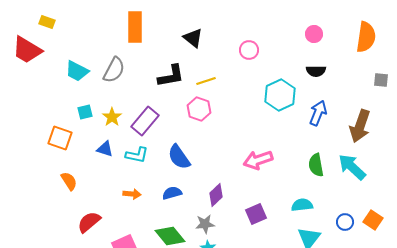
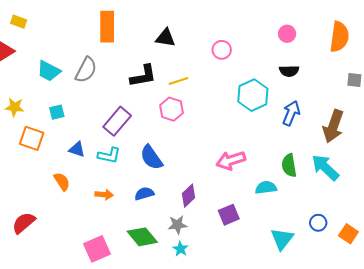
black triangle: (193, 38) -> (165, 38), turned -30
yellow star: (112, 117) -> (15, 107), moved, turned -30
orange semicircle: (69, 181) -> (62, 182), moved
cyan semicircle: (302, 205) -> (266, 188), moved
orange square: (373, 220) -> (348, 234), moved
red semicircle: (89, 222) -> (24, 223), moved

